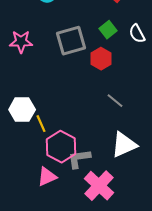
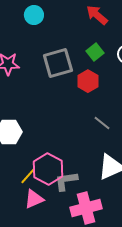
yellow line: (41, 124) -> (28, 176), moved, turned 66
pink cross: (99, 186) -> (86, 208), turned 32

